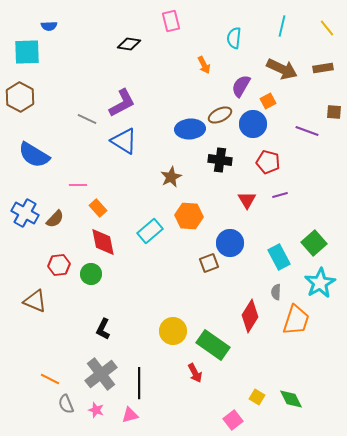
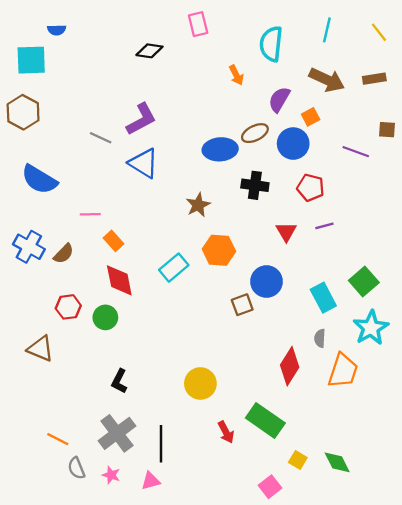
cyan semicircle: (234, 38) -> (271, 44), size x1.4
green rectangle: (213, 345) -> (265, 421), moved

